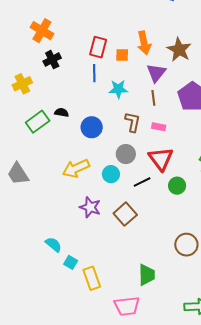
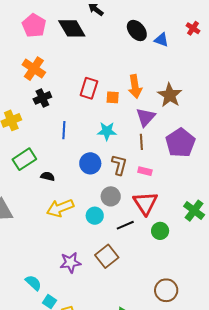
blue line: (94, 73) -> (64, 130), moved
black semicircle: (62, 112) -> (48, 176), moved
blue circle: (92, 127) -> (90, 163), moved
purple star: (90, 207) -> (70, 263), moved, turned -30

